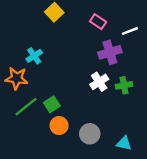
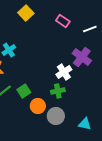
purple cross: (110, 52) -> (82, 57), moved, turned -36
green cross: (124, 85) -> (58, 91), moved
orange circle: (59, 126) -> (38, 106), moved

